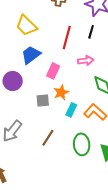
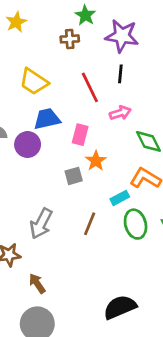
red line: (67, 38) -> (90, 87), turned -30
blue trapezoid: (31, 55) -> (47, 119), turned 35
purple circle: (13, 81) -> (28, 145), moved
cyan rectangle: (71, 110) -> (120, 198), moved, turned 48

